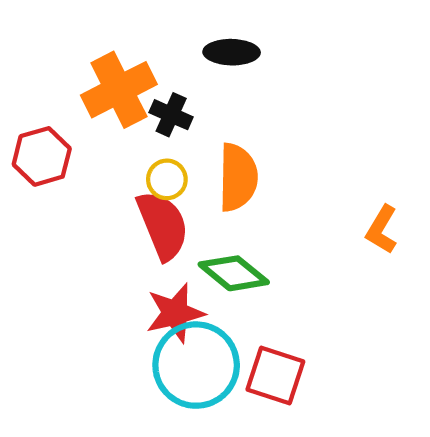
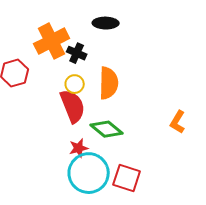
orange L-shape: (382, 229) -> (178, 122), moved
red star: (175, 313) -> (79, 148), size x0.7

